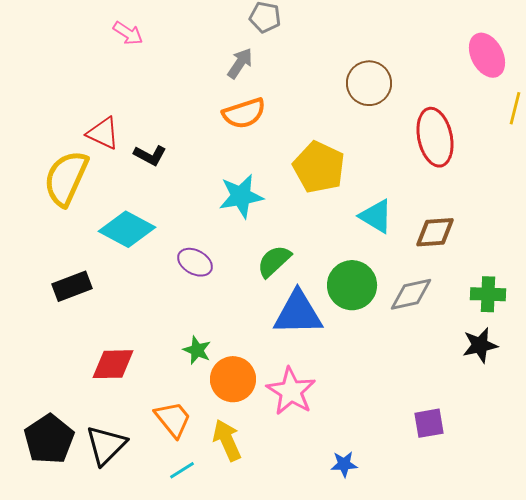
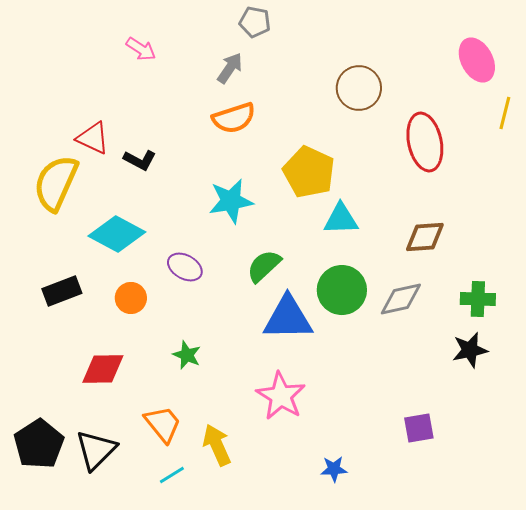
pink arrow: (128, 33) -> (141, 49), moved
cyan triangle: (376, 216) -> (341, 219), moved, turned -33
orange circle: (233, 379) -> (131, 298), moved, size x0.7

